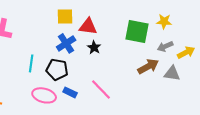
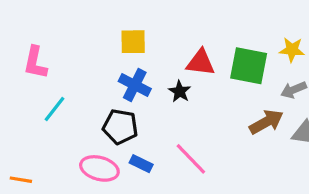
red triangle: (88, 26) -> (201, 63), moved
blue cross: (66, 43) -> (135, 85), turned -30
cyan line: (31, 63) -> (55, 109), moved, turned 30

